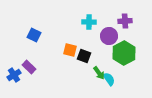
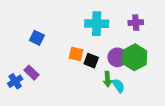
cyan cross: (89, 22) -> (97, 24), size x1.5
purple circle: (109, 36) -> (117, 57), moved
green arrow: (99, 73) -> (107, 79), turned 32

